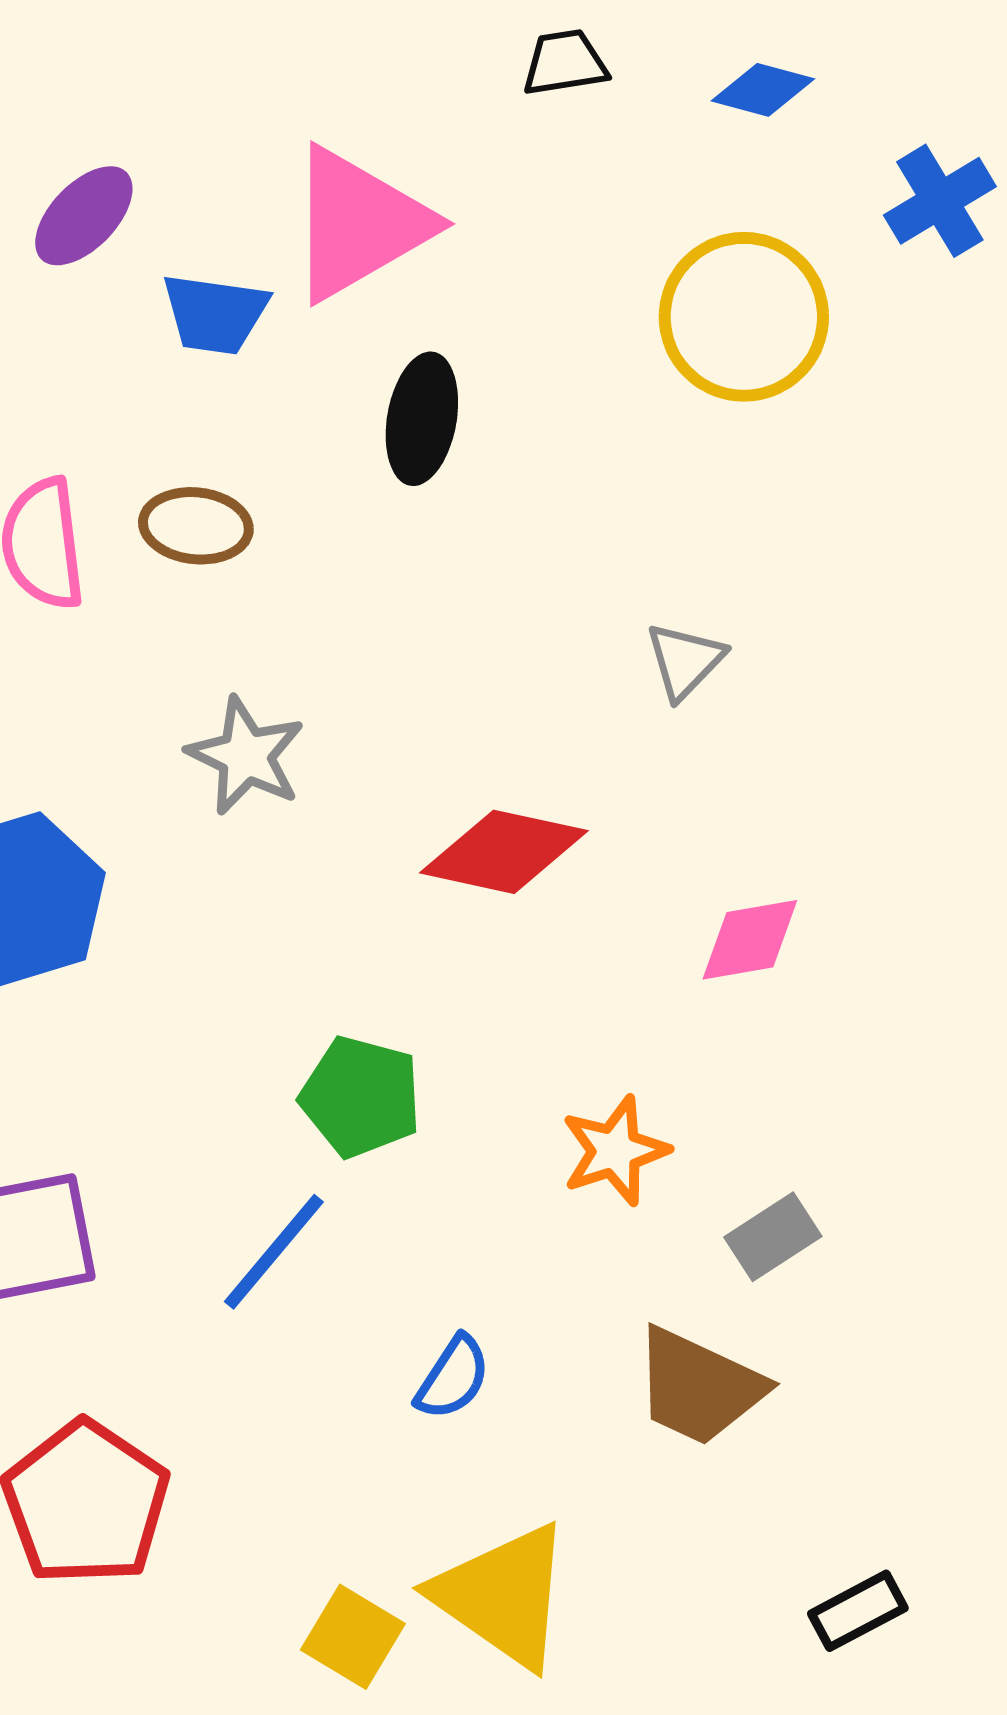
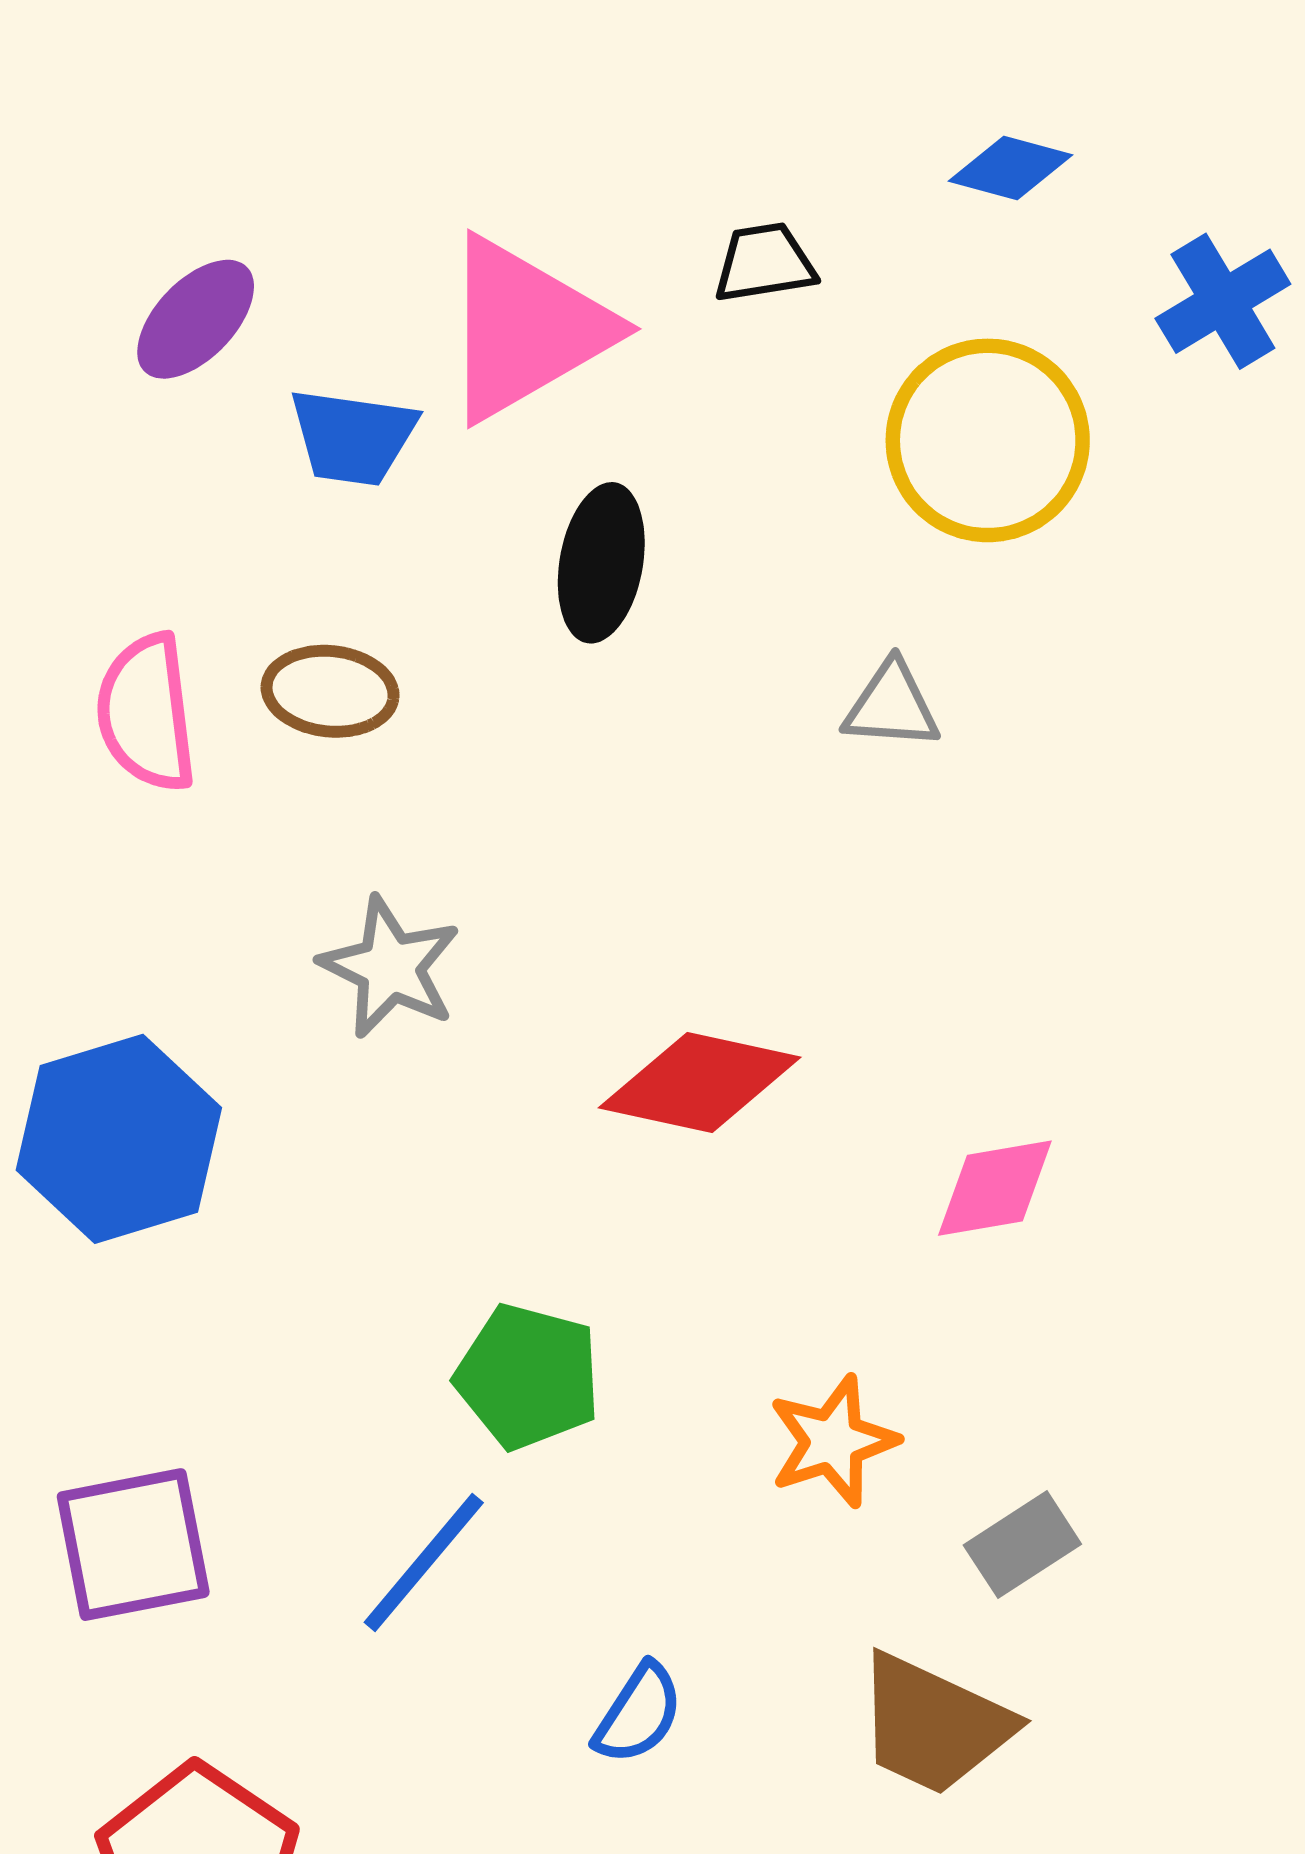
black trapezoid: (565, 63) -> (764, 263), moved
gray triangle: (685, 661) -> (892, 706), moved, turned 50

